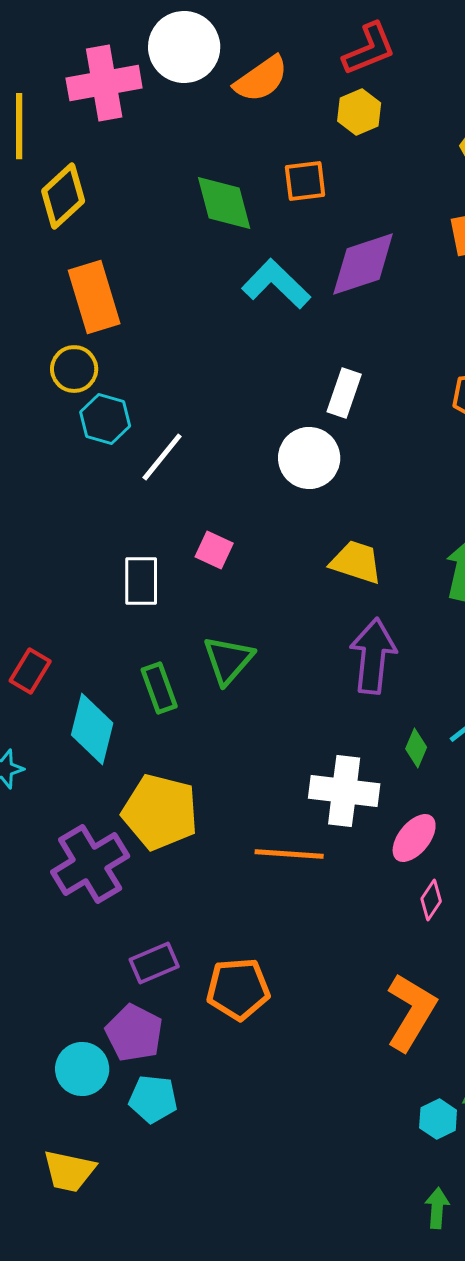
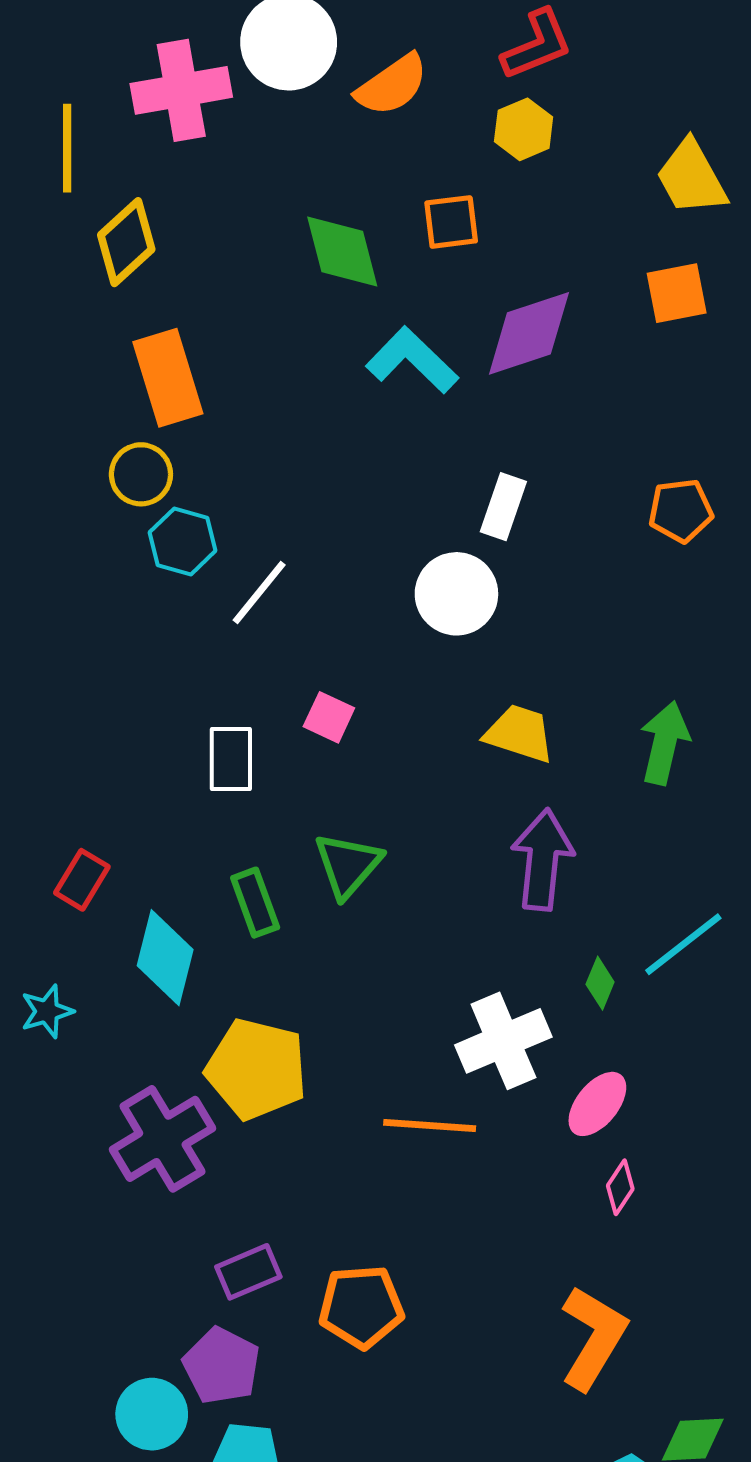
white cross: (344, 791) -> (503, 1041), turned -30

